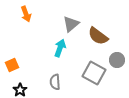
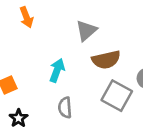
brown semicircle: (98, 36) -> (106, 60), moved, turned -50
cyan arrow: (60, 48) -> (57, 70), moved

